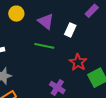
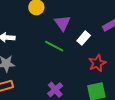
red star: (78, 62) -> (97, 63), moved

